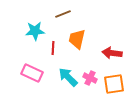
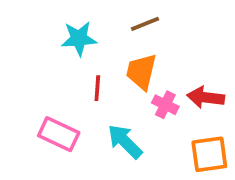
brown line: (63, 14) -> (145, 24), moved
cyan star: (35, 31) -> (79, 39), moved
pink cross: (90, 78) -> (165, 105), moved

